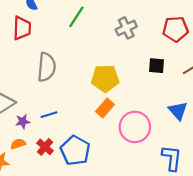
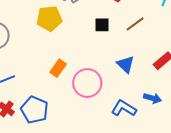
yellow pentagon: (105, 78) -> (49, 18), moved
blue L-shape: (172, 158) -> (124, 108), turned -60

